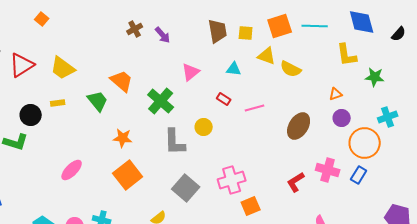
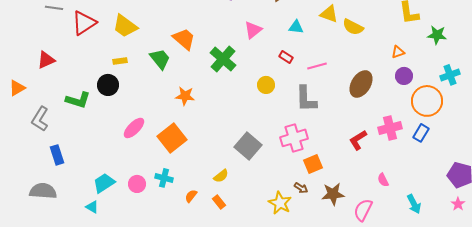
black circle: (31, 115) -> (108, 85), moved
gray L-shape: (175, 142) -> (306, 99), moved
pink cross: (328, 170) -> (390, 128), turned -30
orange square: (128, 175) -> (172, 138), moved

